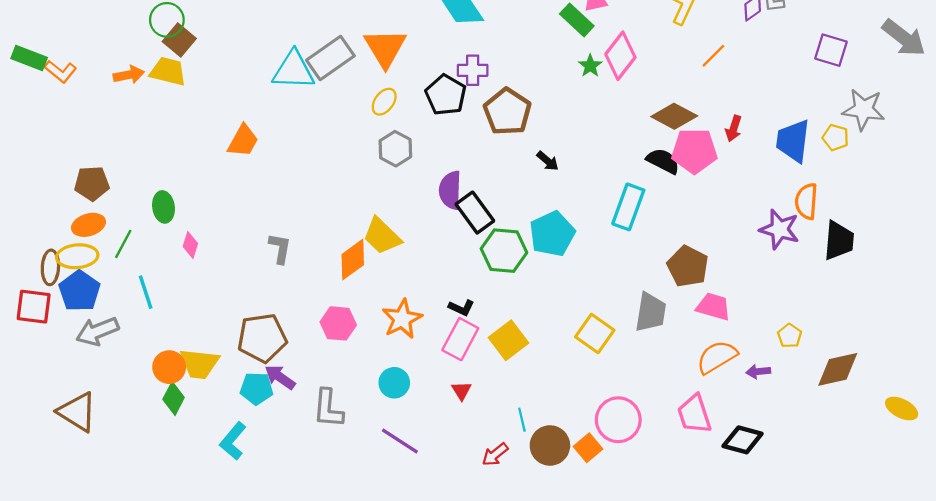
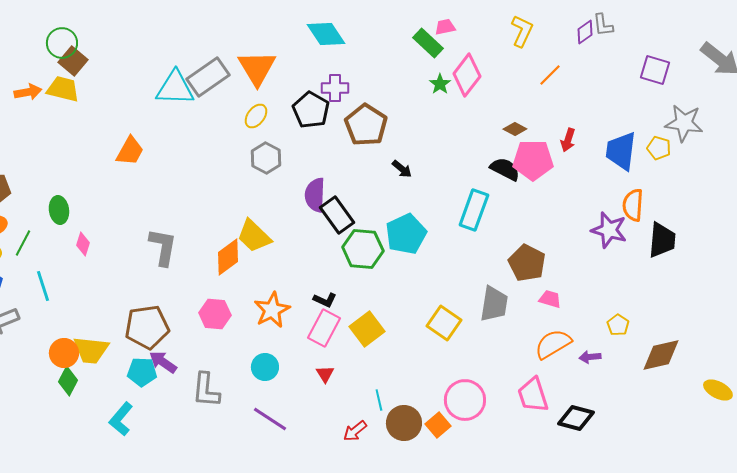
brown diamond: (674, 116) -> (515, 129), size x0.6
gray L-shape: (280, 248) -> (163, 247), size x1.4
pink trapezoid: (713, 307) -> (550, 299), size x0.7

